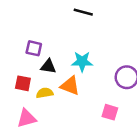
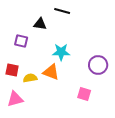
black triangle: (48, 66) -> (40, 24), moved

